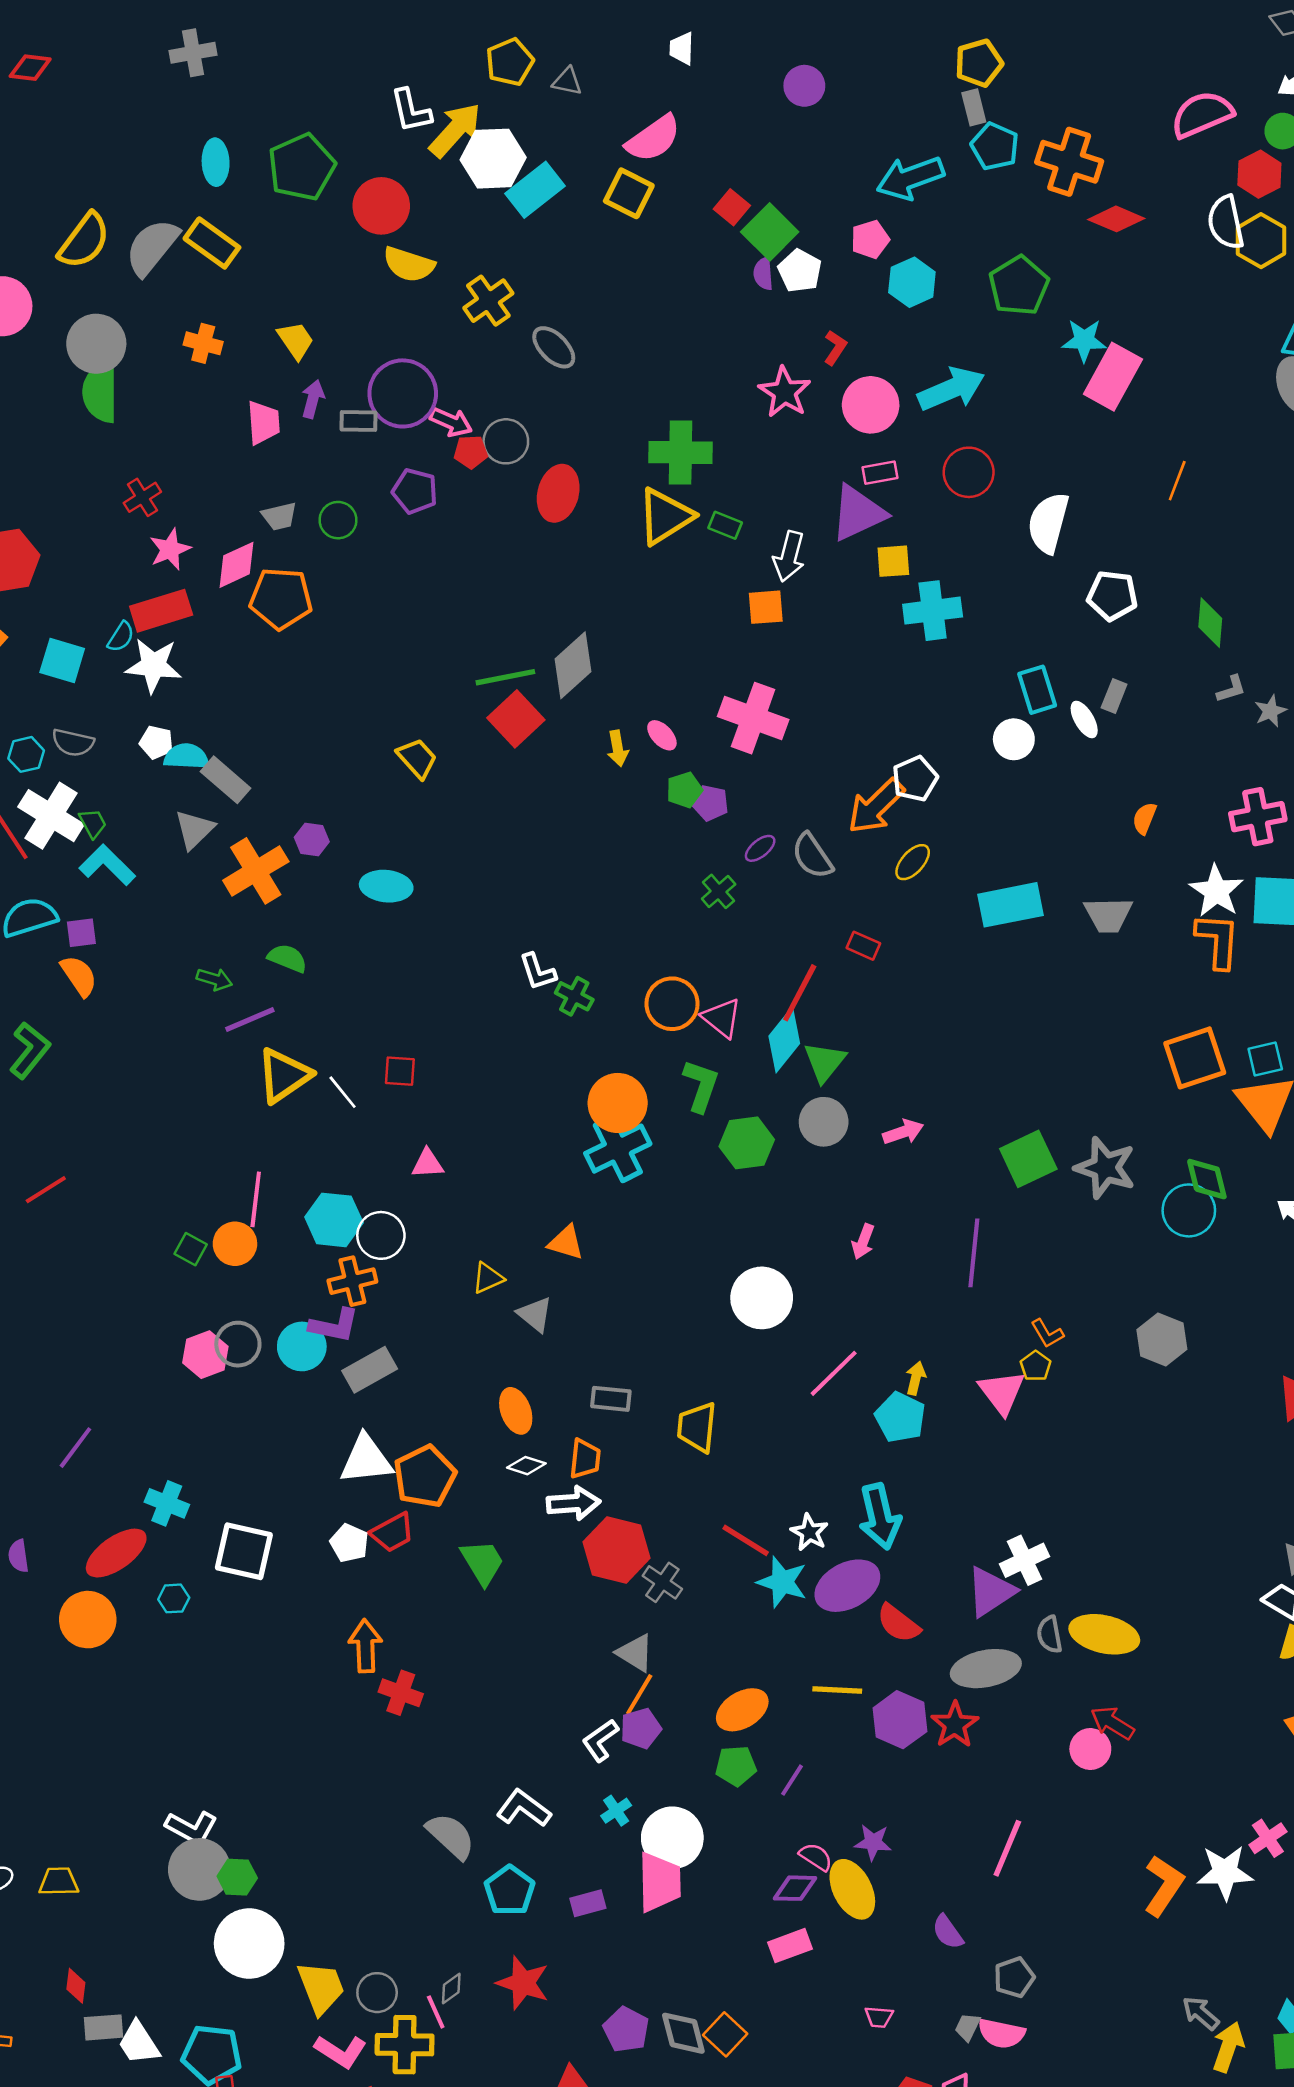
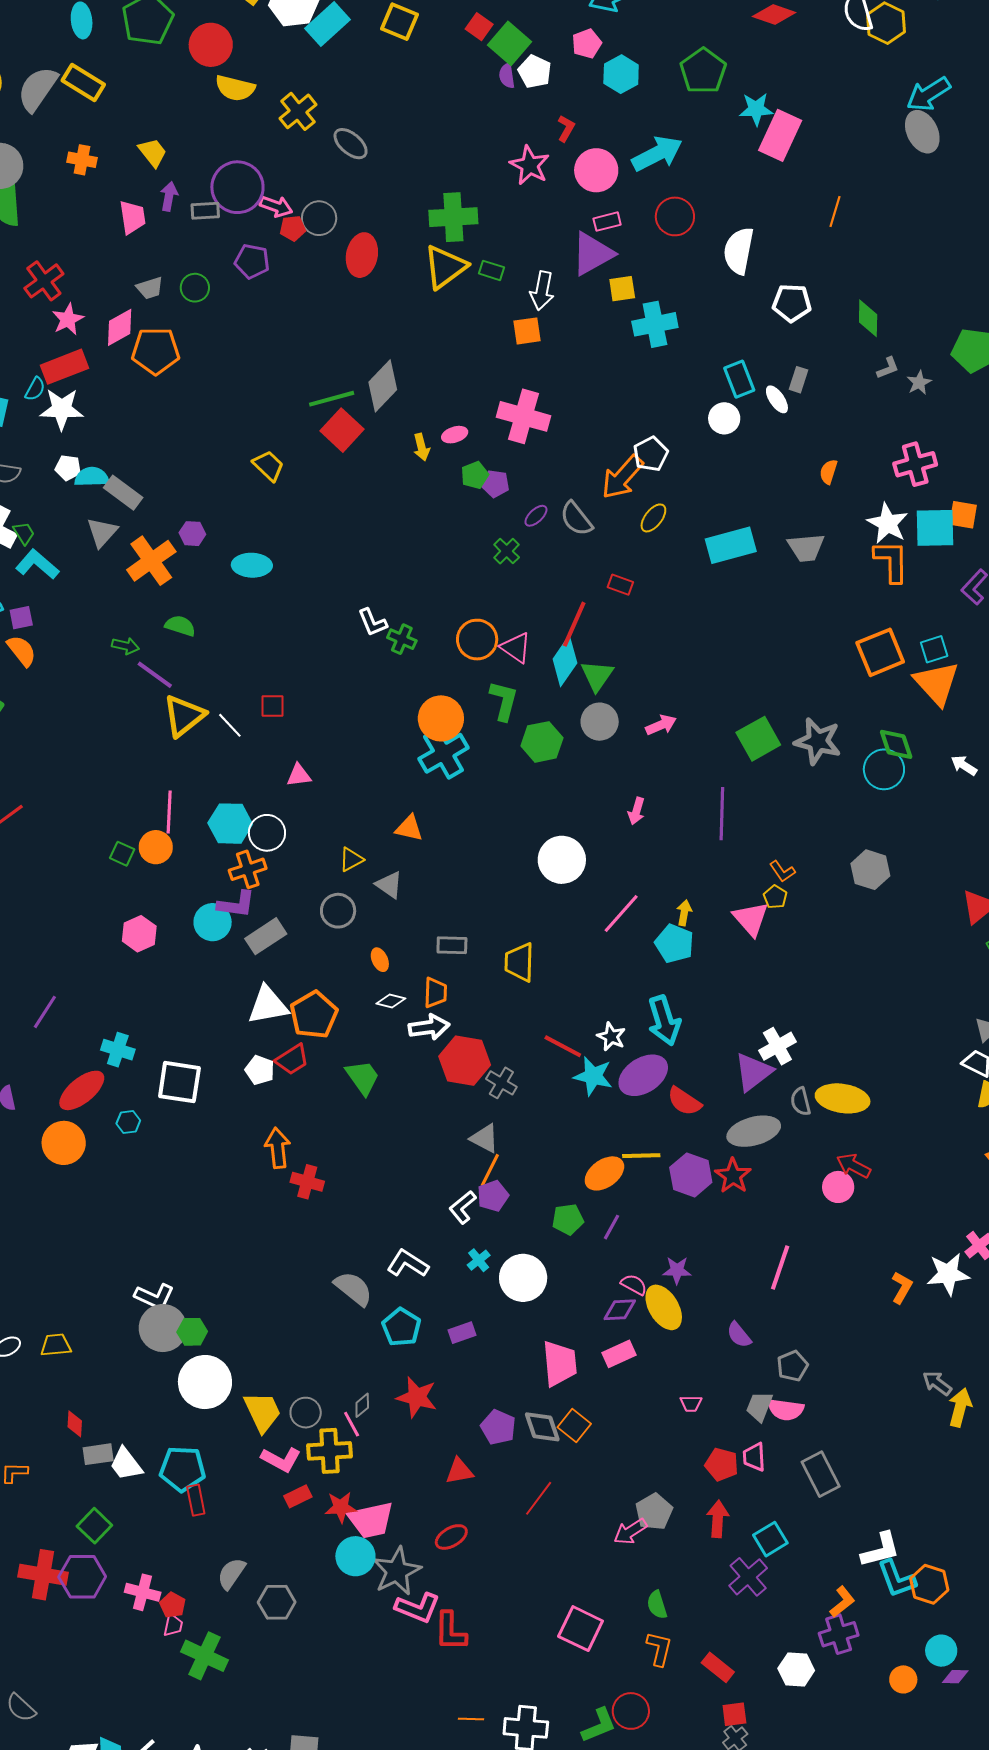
red cross: (142, 497) -> (44, 281), size x1.4
pink ellipse: (662, 735) -> (455, 435), turned -60
purple line: (250, 1020) -> (155, 675), turned 63
gray circle: (238, 1344) -> (338, 911), moved
orange ellipse: (516, 1411) -> (380, 960), size x0.7
orange ellipse: (742, 1710) -> (604, 1173), moved
pink trapezoid: (659, 1882) -> (560, 1363), moved
orange L-shape: (1164, 1886) -> (902, 1287), size x0.7
gray trapezoid: (968, 2027) -> (759, 1407), size x1.4

